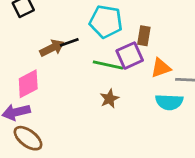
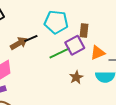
green line: (108, 65) -> (60, 53), turned -35
brown star: (109, 99) -> (76, 77), moved

